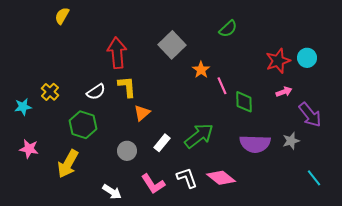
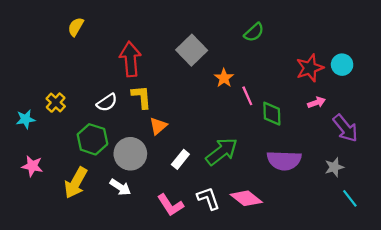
yellow semicircle: (62, 16) -> (76, 27), moved
gray star: (291, 141) -> (334, 167), moved
gray circle: (127, 151) -> (130, 154), moved, size x1.5
white arrow: (112, 192) -> (120, 187), moved

